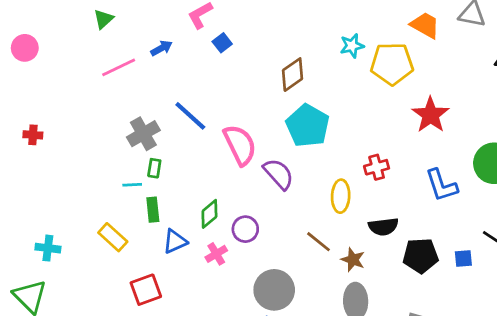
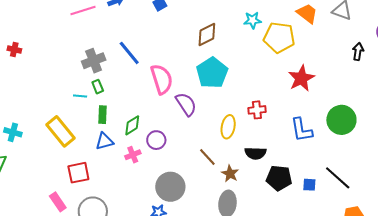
green rectangle: (154, 168) -> (98, 87), turned -40
green rectangle: (153, 210) -> (103, 115), moved
yellow rectangle: (113, 237) -> (60, 131), size x1.4

